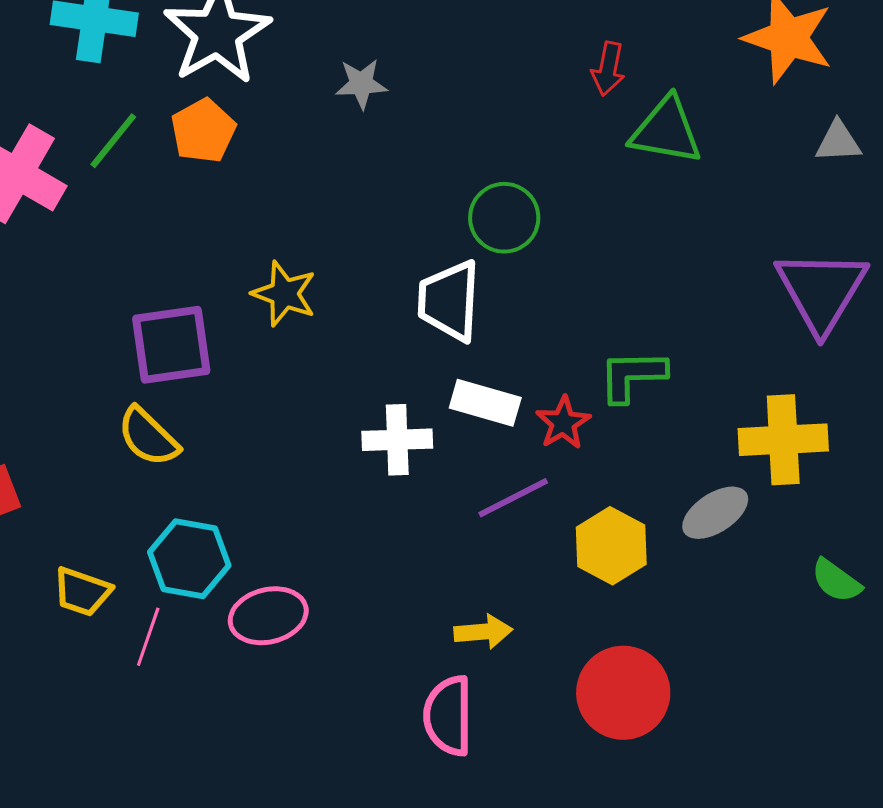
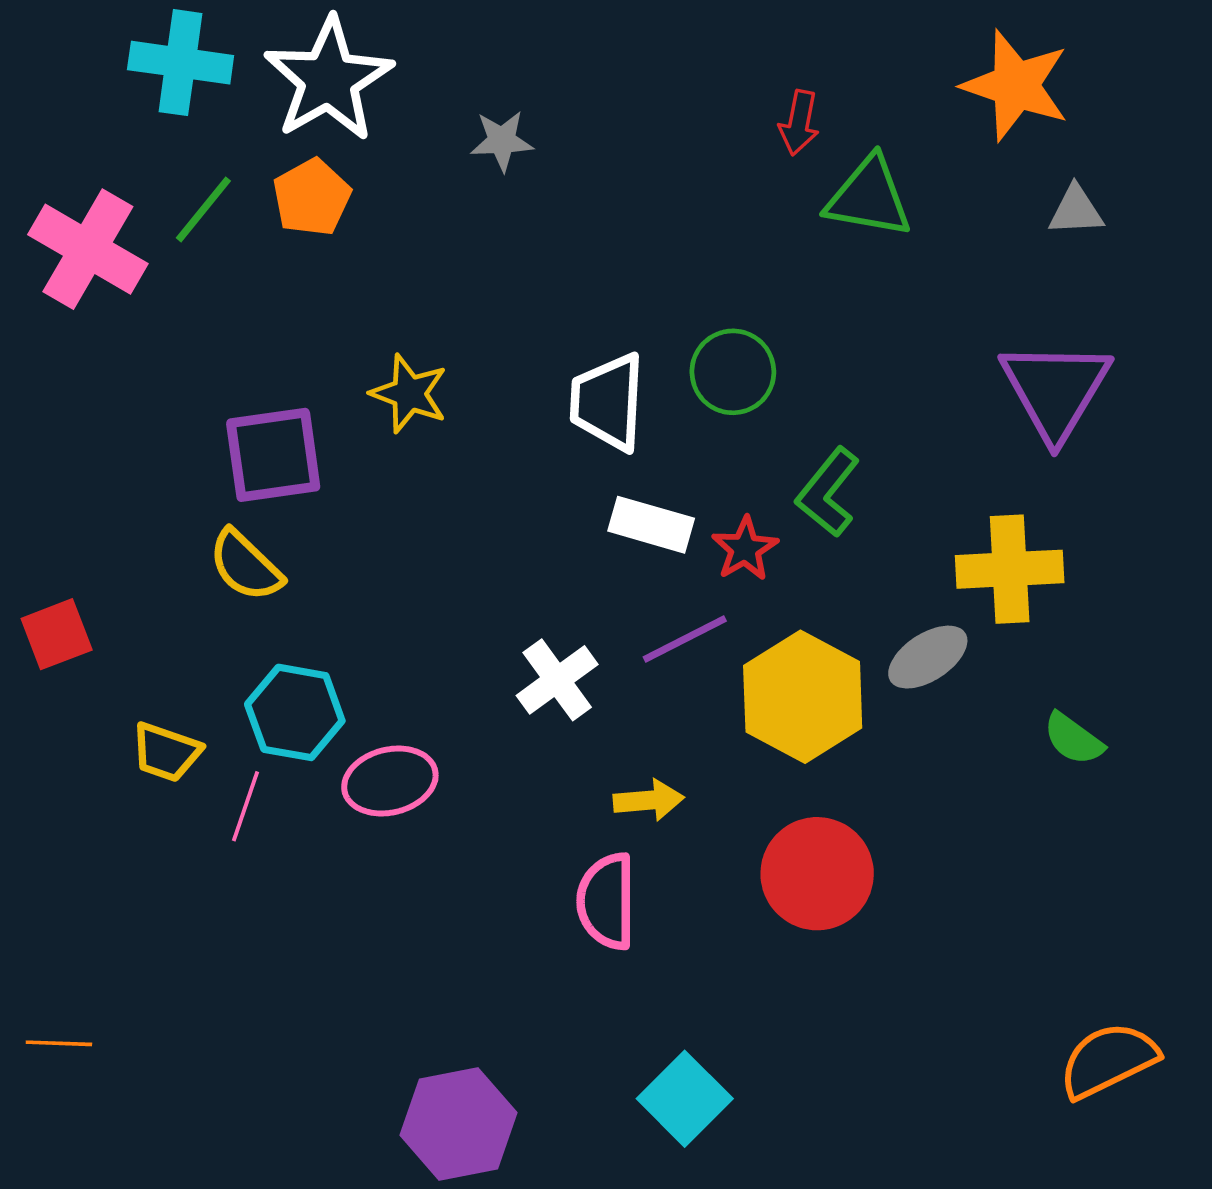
green circle: (504, 218) -> (733, 372), moved
green L-shape: (632, 376) -> (828, 492), turned -50
white cross: (397, 440) -> (557, 680), moved, turned -34
yellow hexagon: (611, 546) -> (803, 697), size x1.4

